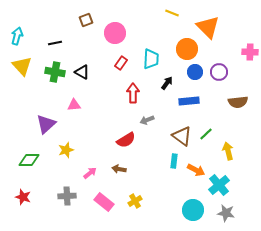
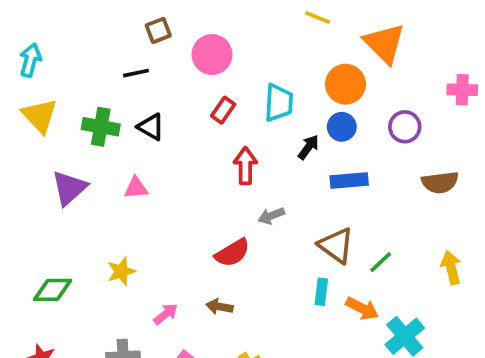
black line: (55, 43) -> (136, 73), moved
blue circle: (195, 72) -> (342, 127), moved
purple triangle: (46, 124) -> (69, 188), moved
green line: (206, 134) -> (381, 262), moved
yellow arrow: (228, 151) -> (451, 268), moved

